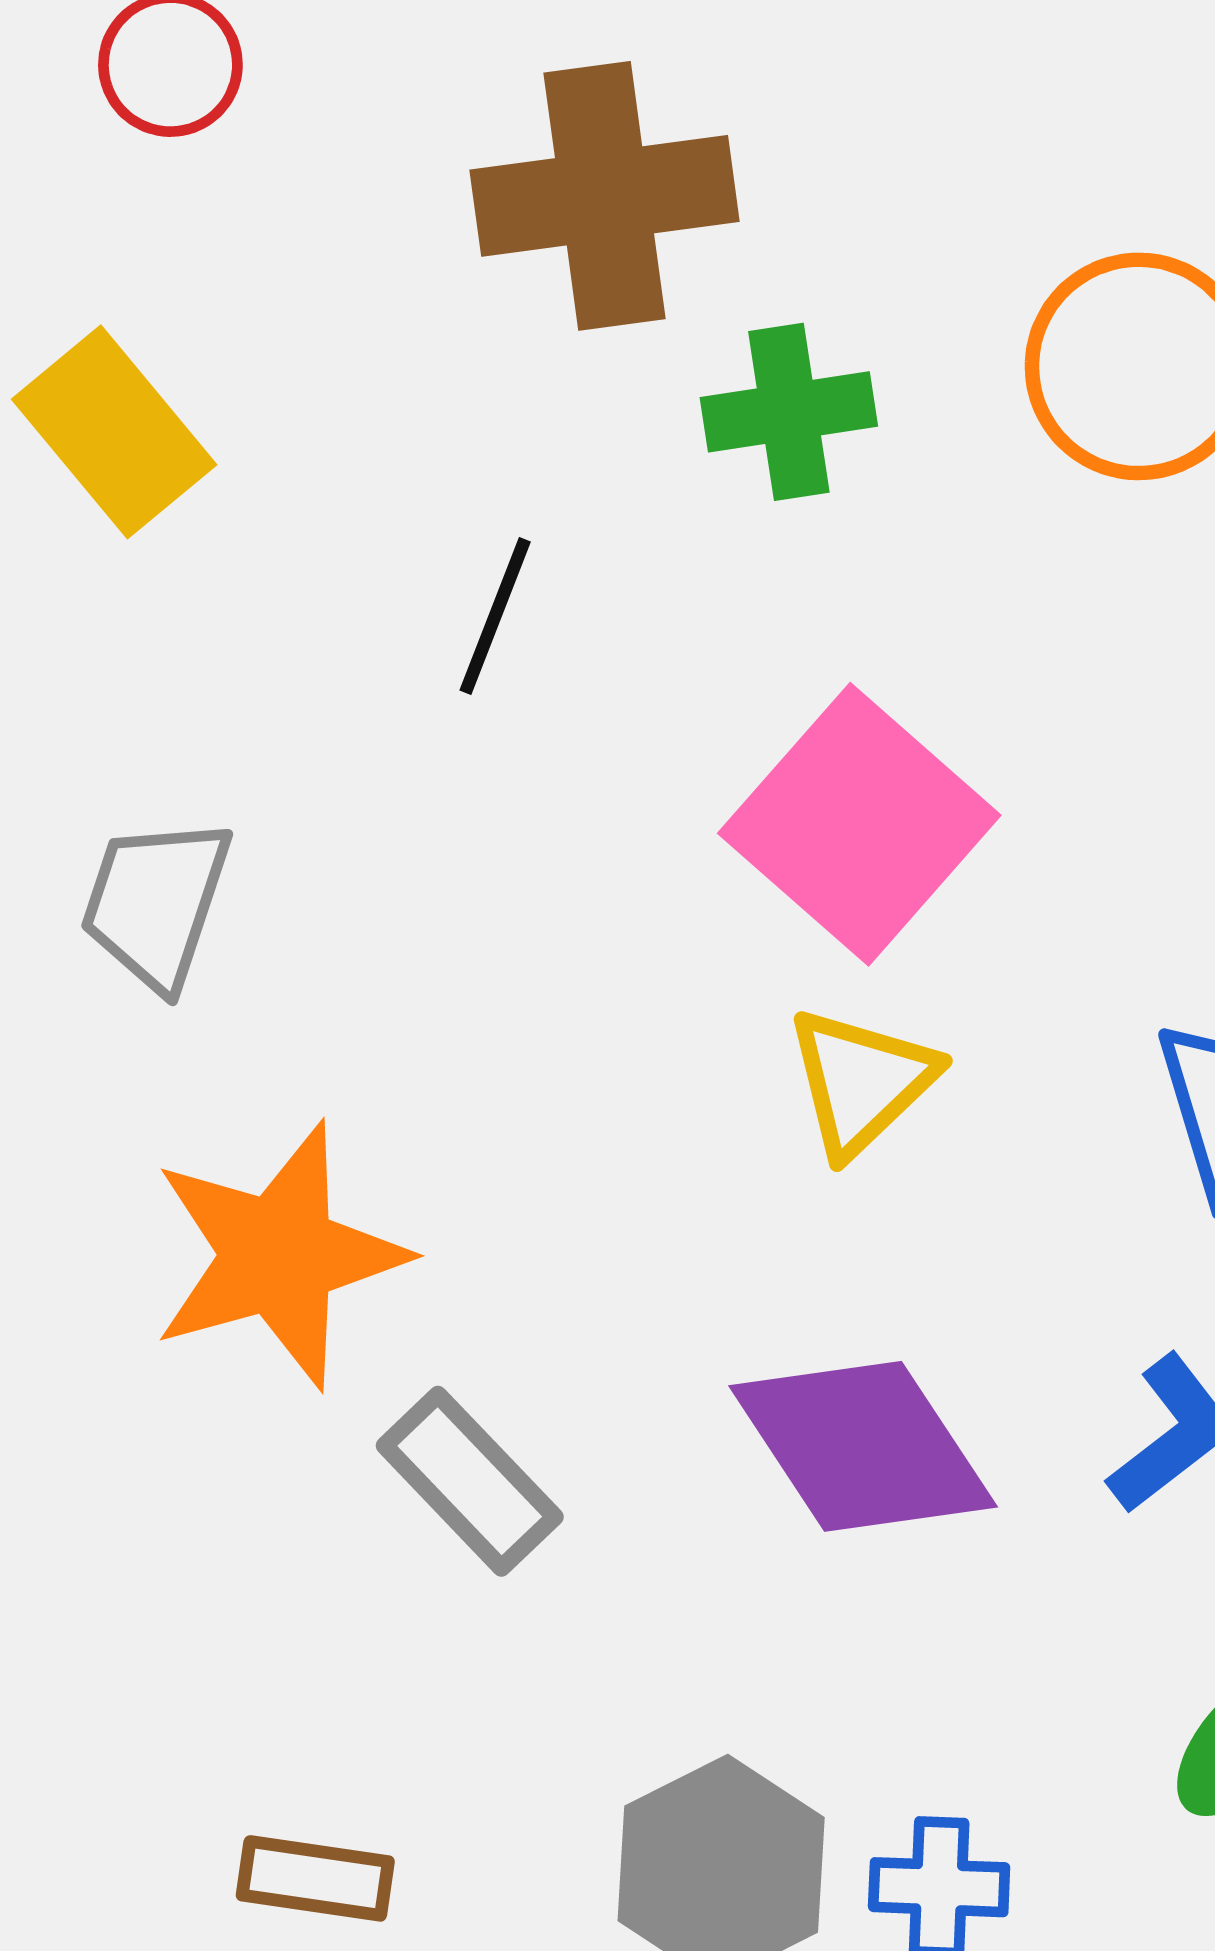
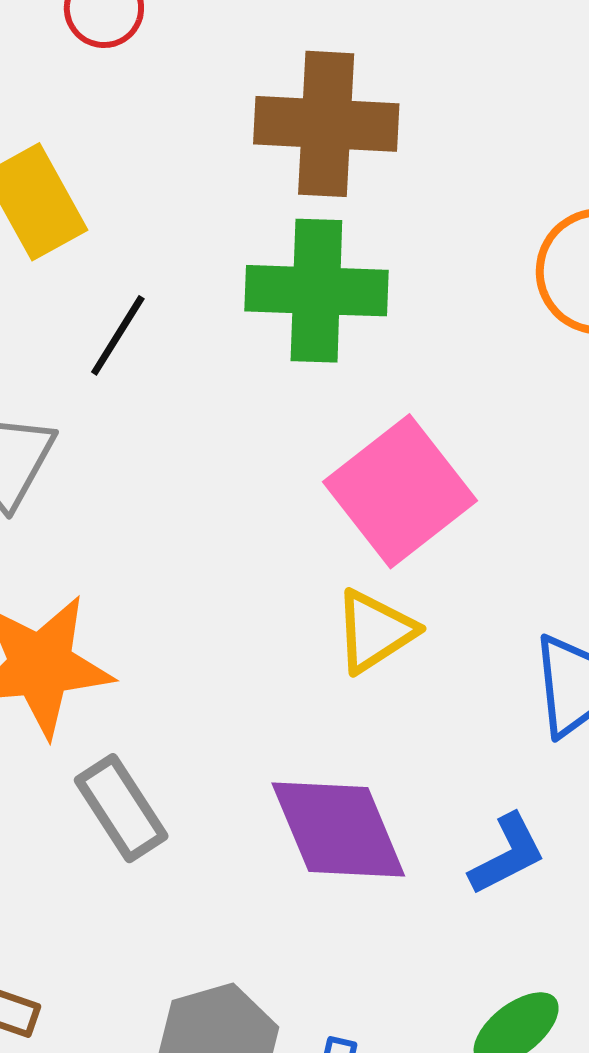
green cross: (789, 412) -> (316, 291), moved, size x1.5
black line: (495, 616) -> (118, 335), moved

